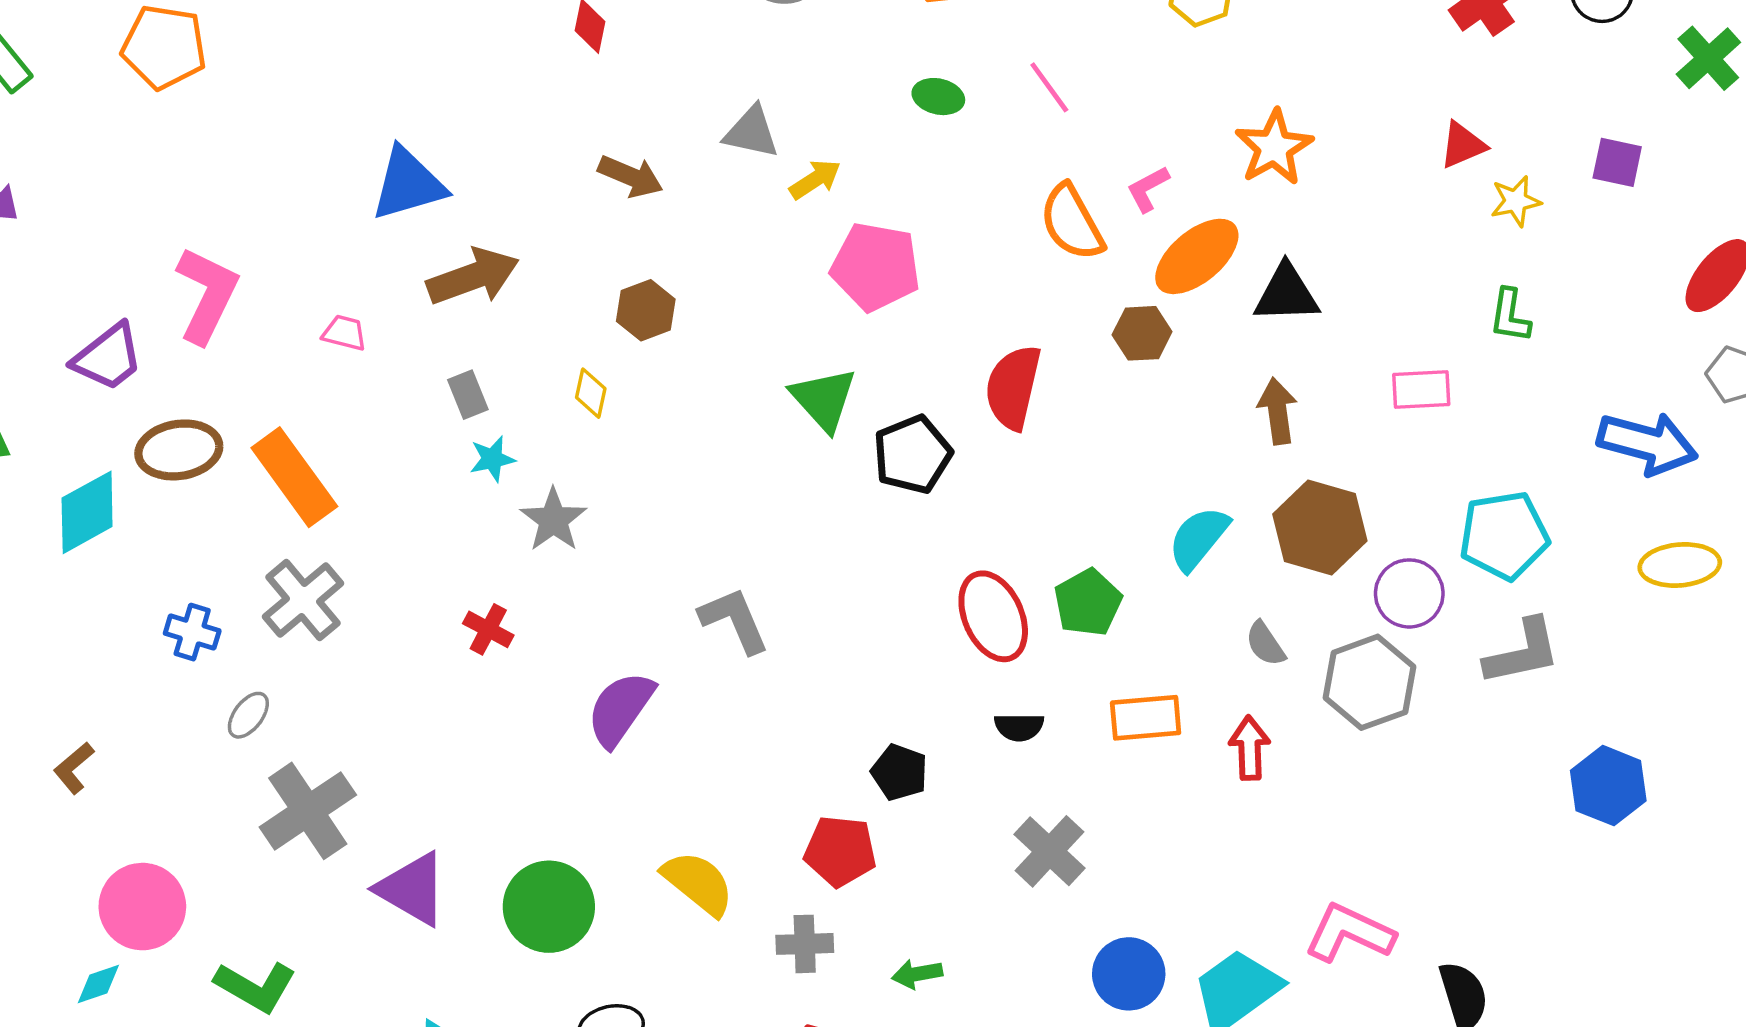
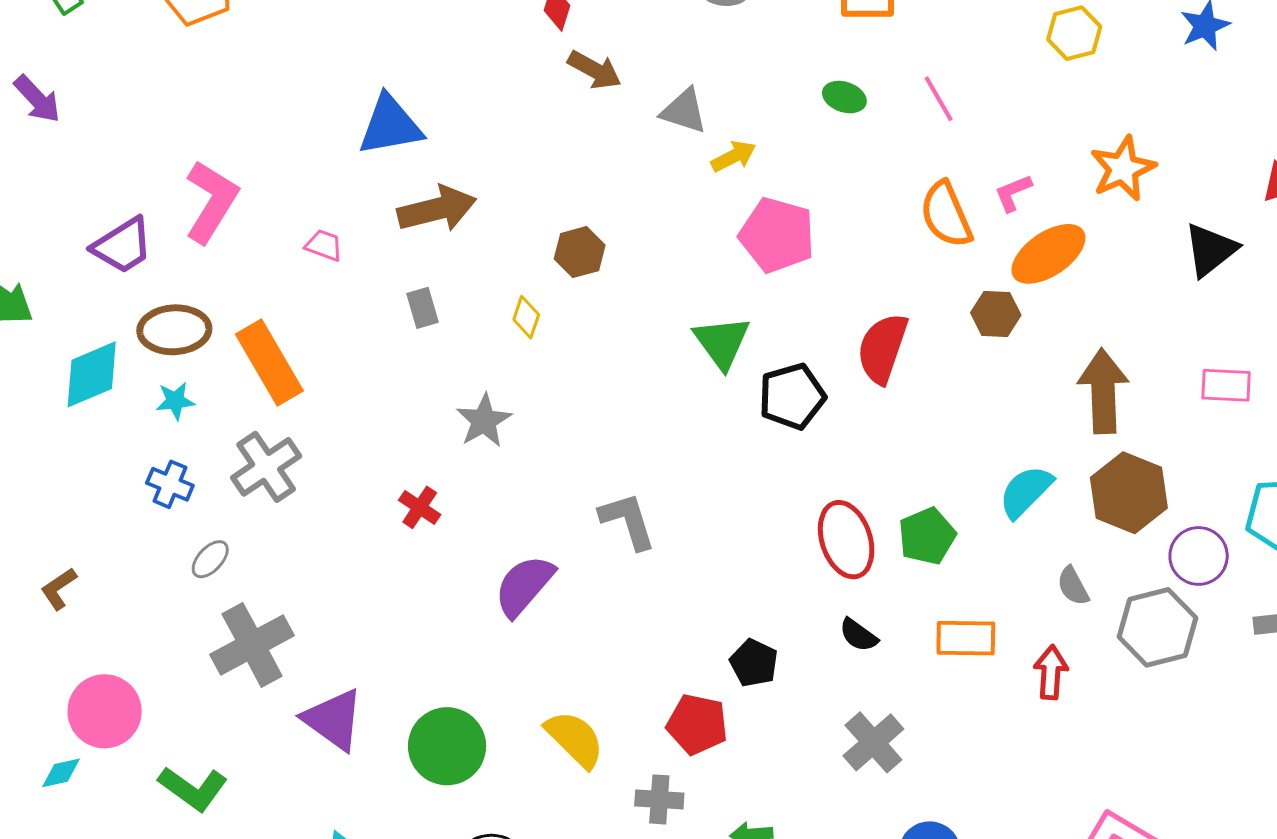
brown arrow: (631, 176) -> (594, 70), moved
black triangle: (1286, 294) -> (1210, 250), moved, turned -42
brown arrow: (1278, 411) -> (1103, 391), size x1.5
cyan star: (492, 459) -> (175, 401), moved
black semicircle: (1019, 727) -> (858, 635), turned 30

